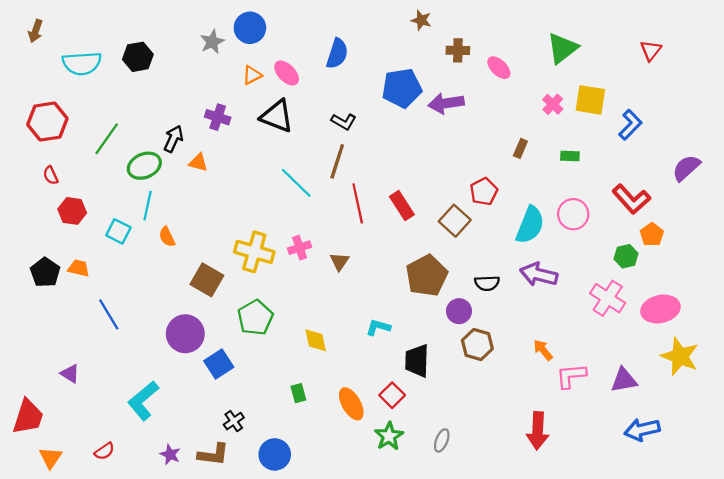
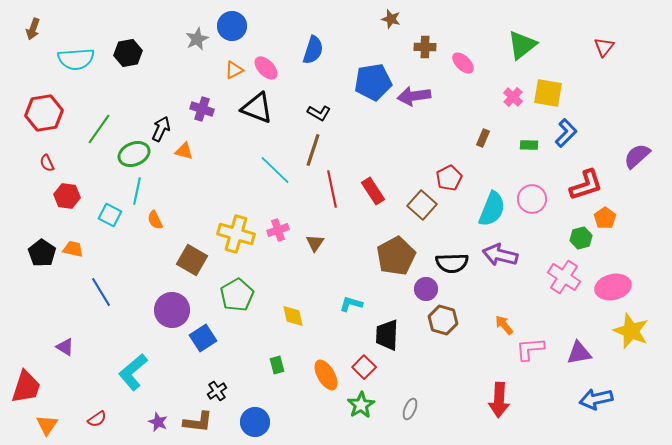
blue L-shape: (630, 125) -> (566, 133), moved
red L-shape: (631, 199) -> (586, 185), turned -66
black semicircle: (487, 283) -> (452, 263), size x1.4

